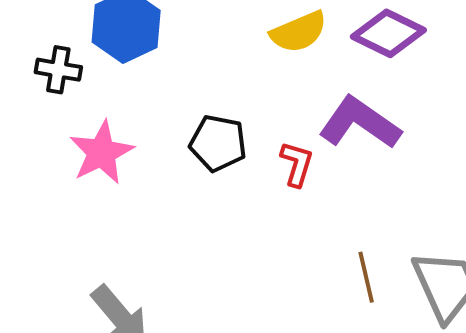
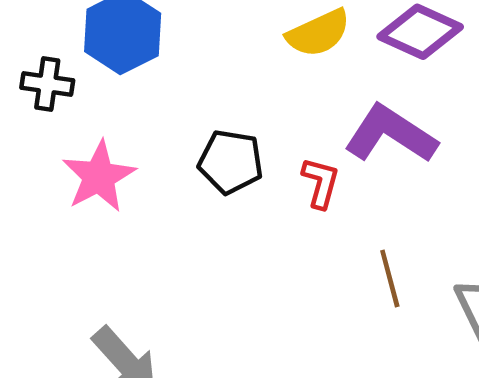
brown line: (366, 277) -> (390, 279), moved

